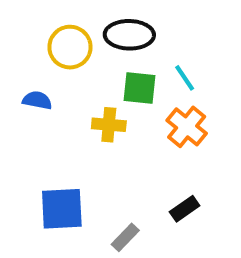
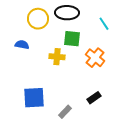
cyan line: (185, 78) -> (104, 24), moved

